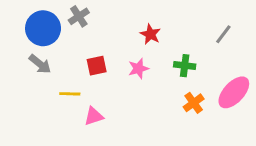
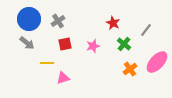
gray cross: (79, 16) -> (58, 21), moved
red star: (150, 34) -> (113, 23), moved
gray line: (223, 34) -> (146, 30), moved
green cross: (185, 66) -> (124, 44), turned 32

